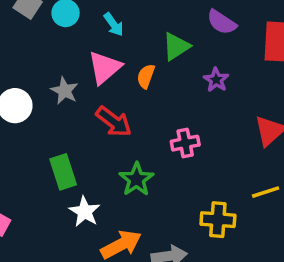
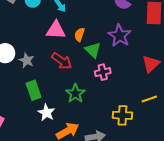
green triangle: (176, 46) -> (93, 50), moved, turned -42
pink triangle: (105, 67) -> (56, 30), turned 45
purple star: (216, 80) -> (120, 36), size x1.6
gray star: (65, 91) -> (27, 60), moved

